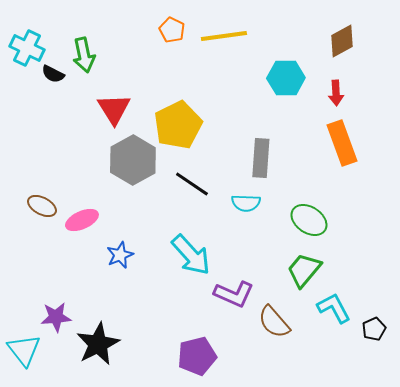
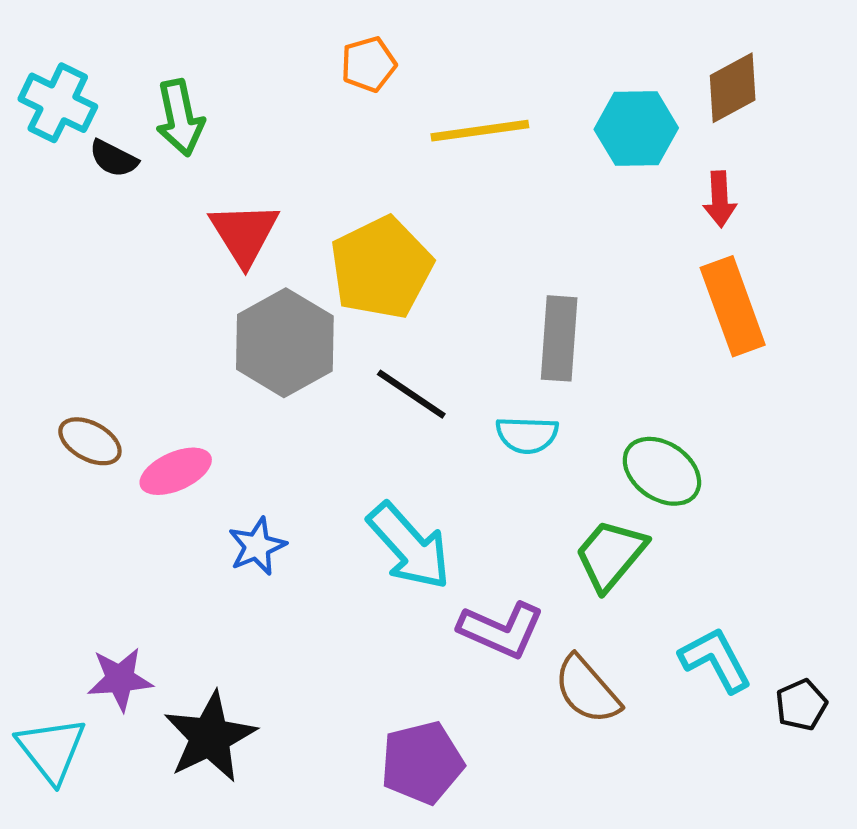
orange pentagon: (172, 30) -> (368, 64), turned 30
yellow line: (224, 36) -> (480, 131), moved
cyan hexagon: (286, 78) -> (636, 129), moved
green trapezoid: (304, 270) -> (611, 555), moved

